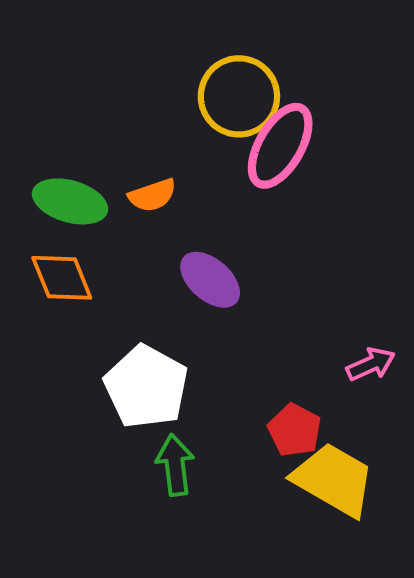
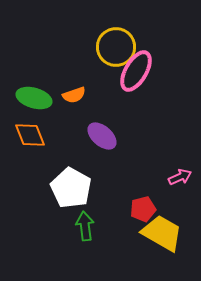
red pentagon: (295, 430) -> (143, 209), turned 30

